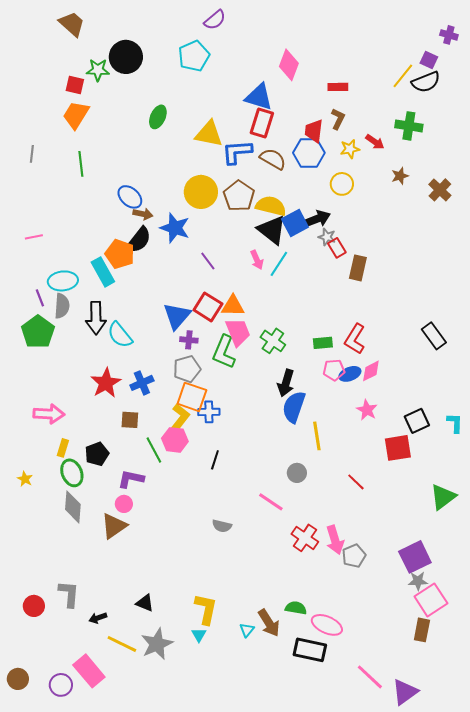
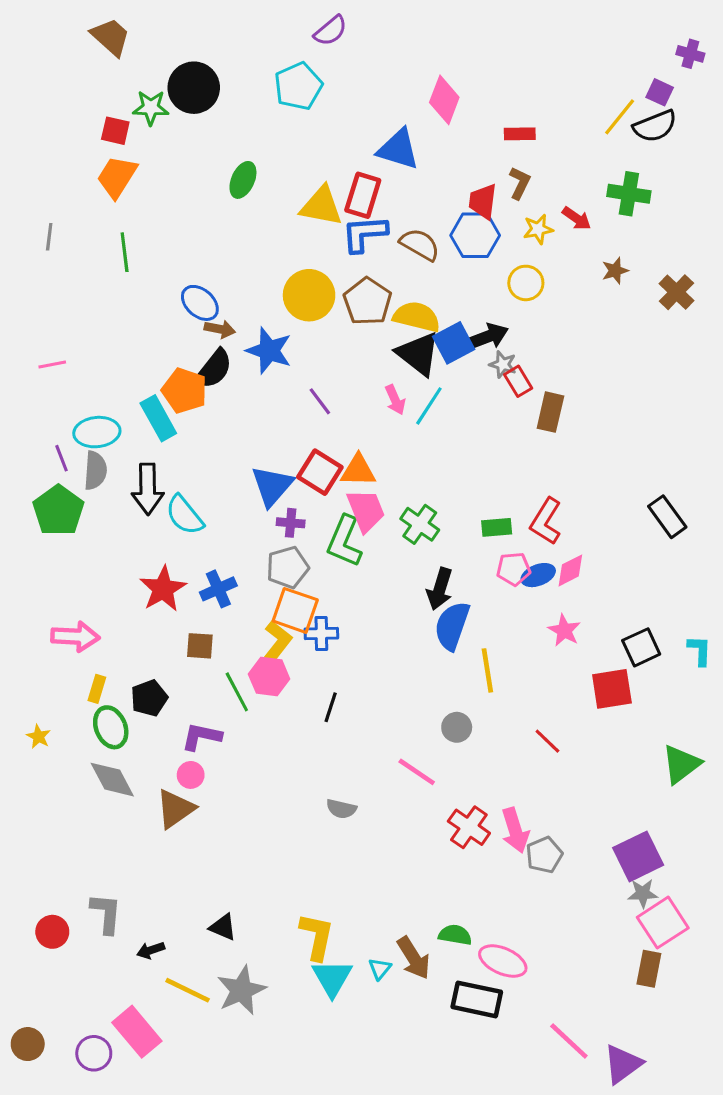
red rectangle: (262, 123) -> (363, 195), moved
gray diamond: (73, 507) -> (112, 780), turned -32
cyan triangle: (199, 635) -> (332, 978), moved, size x1.8

